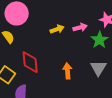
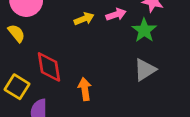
gray triangle: (98, 68) -> (145, 70), turned 30
orange arrow: (67, 71) -> (85, 89), moved

